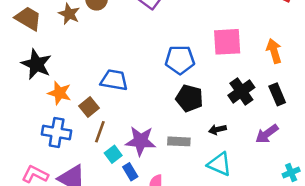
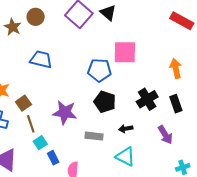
pink square: (227, 42) -> (125, 52), moved
blue trapezoid: (114, 80) -> (41, 59), moved
brown line: (100, 132) -> (31, 124), turned -42
purple arrow: (267, 134) -> (165, 135), turned -90
purple star: (141, 141) -> (65, 113), moved

